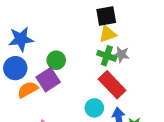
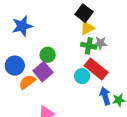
black square: (106, 16) -> (84, 13), turned -36
blue star: (21, 39) -> (22, 26), moved
cyan circle: (94, 108) -> (82, 76), moved

